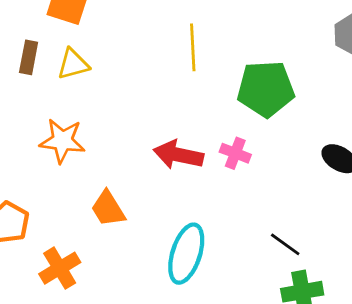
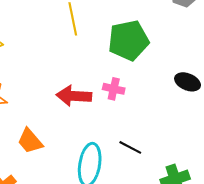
black line: (285, 244) -> (130, 147), moved

